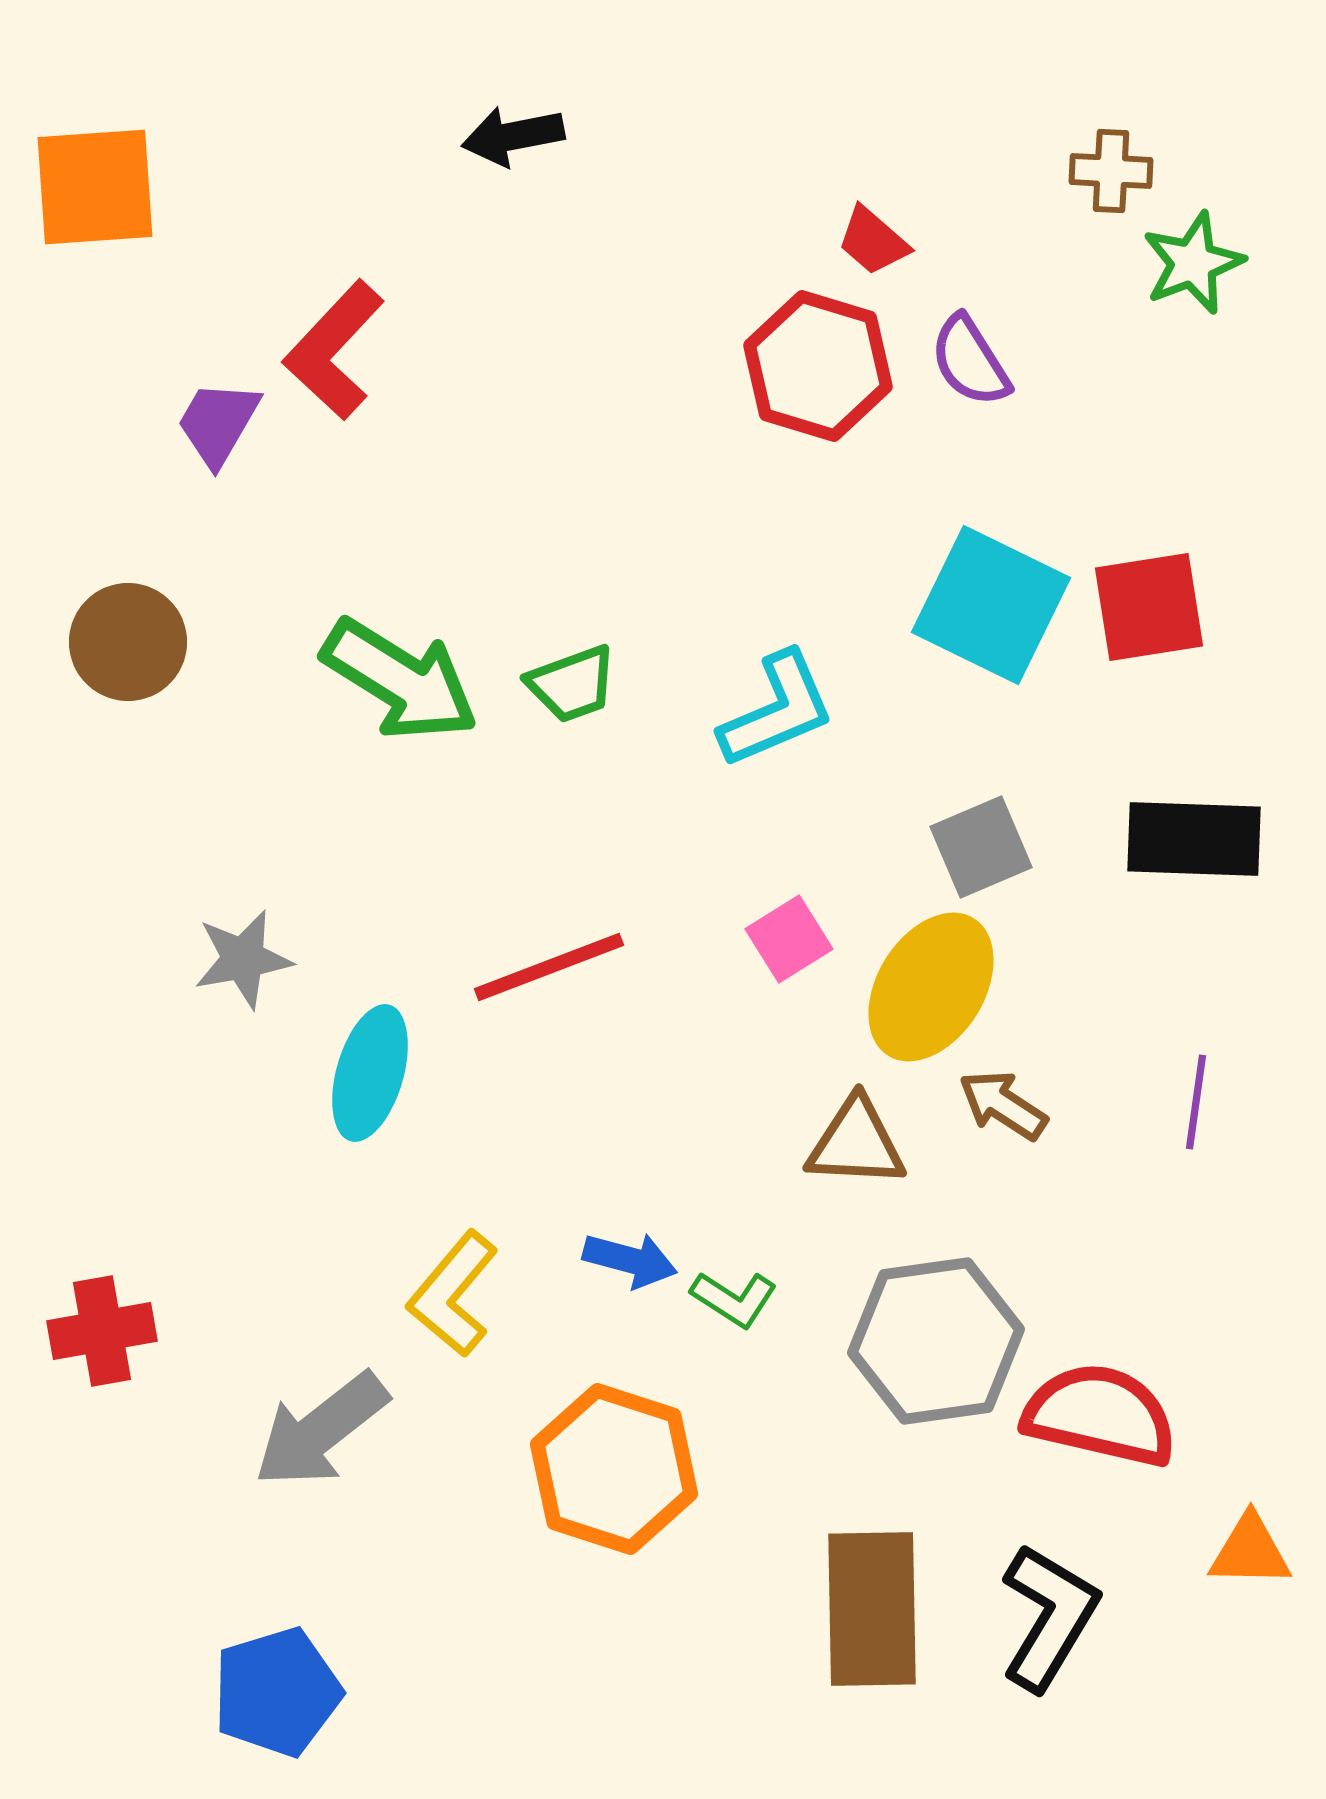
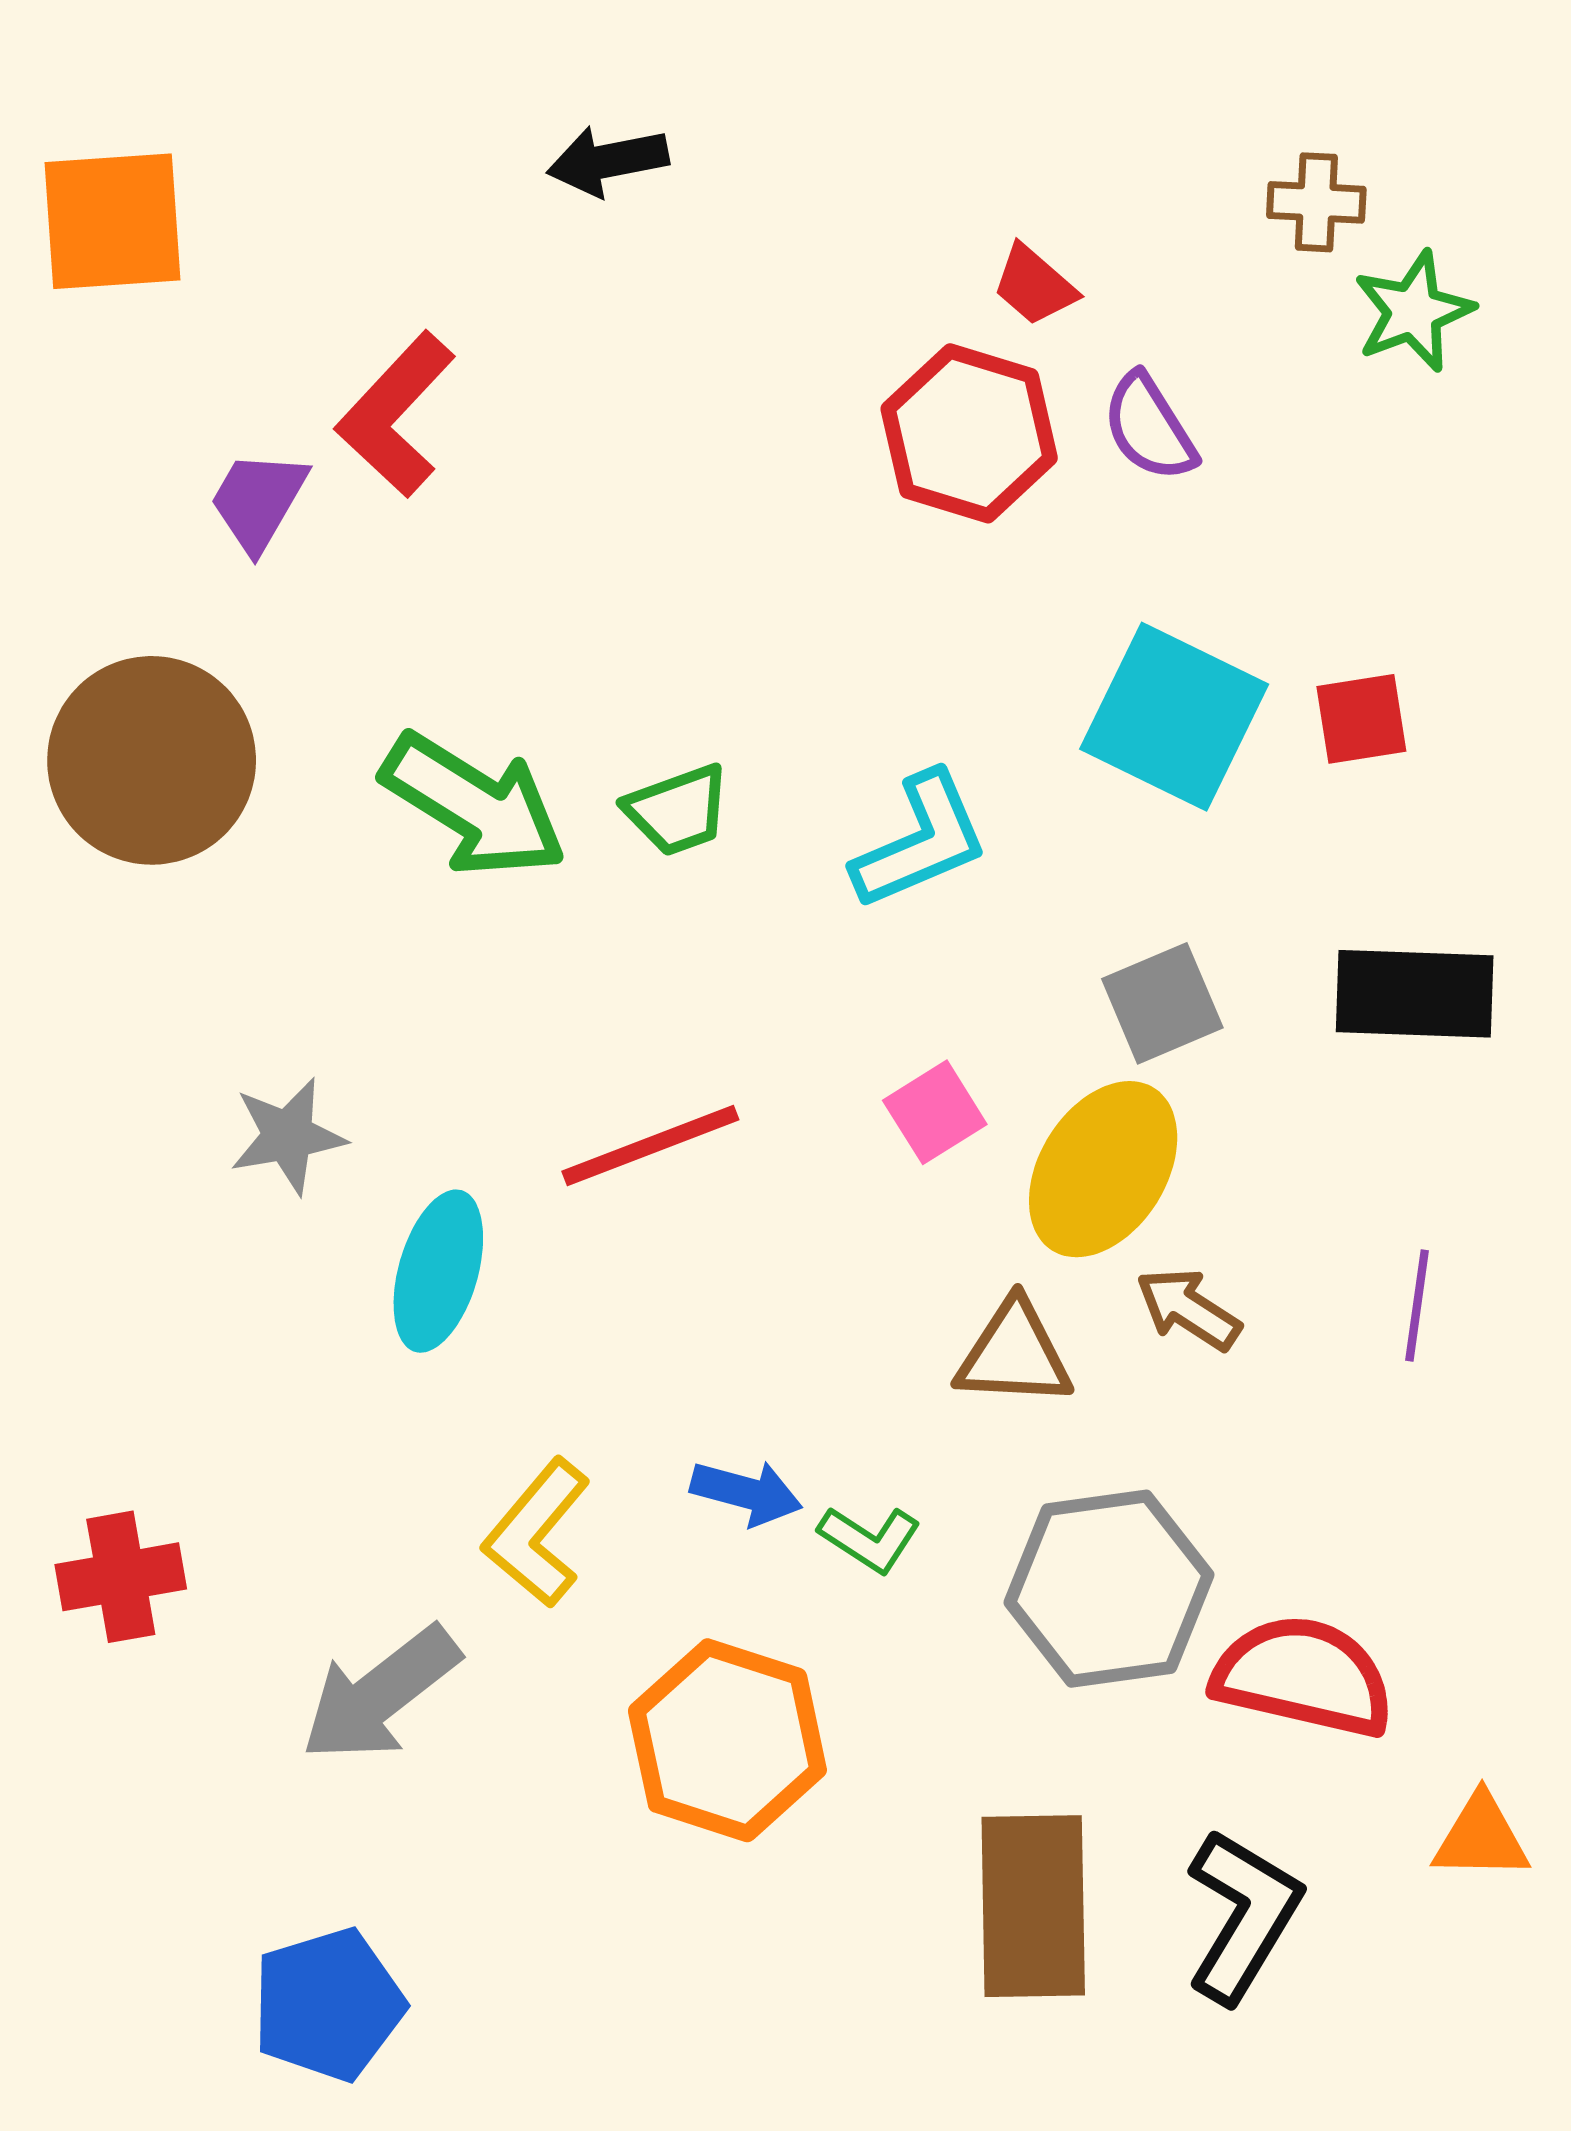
red square: (1149, 607) -> (1361, 719), size x0.7
brown circle: (128, 642) -> (152, 760), size x1.5

